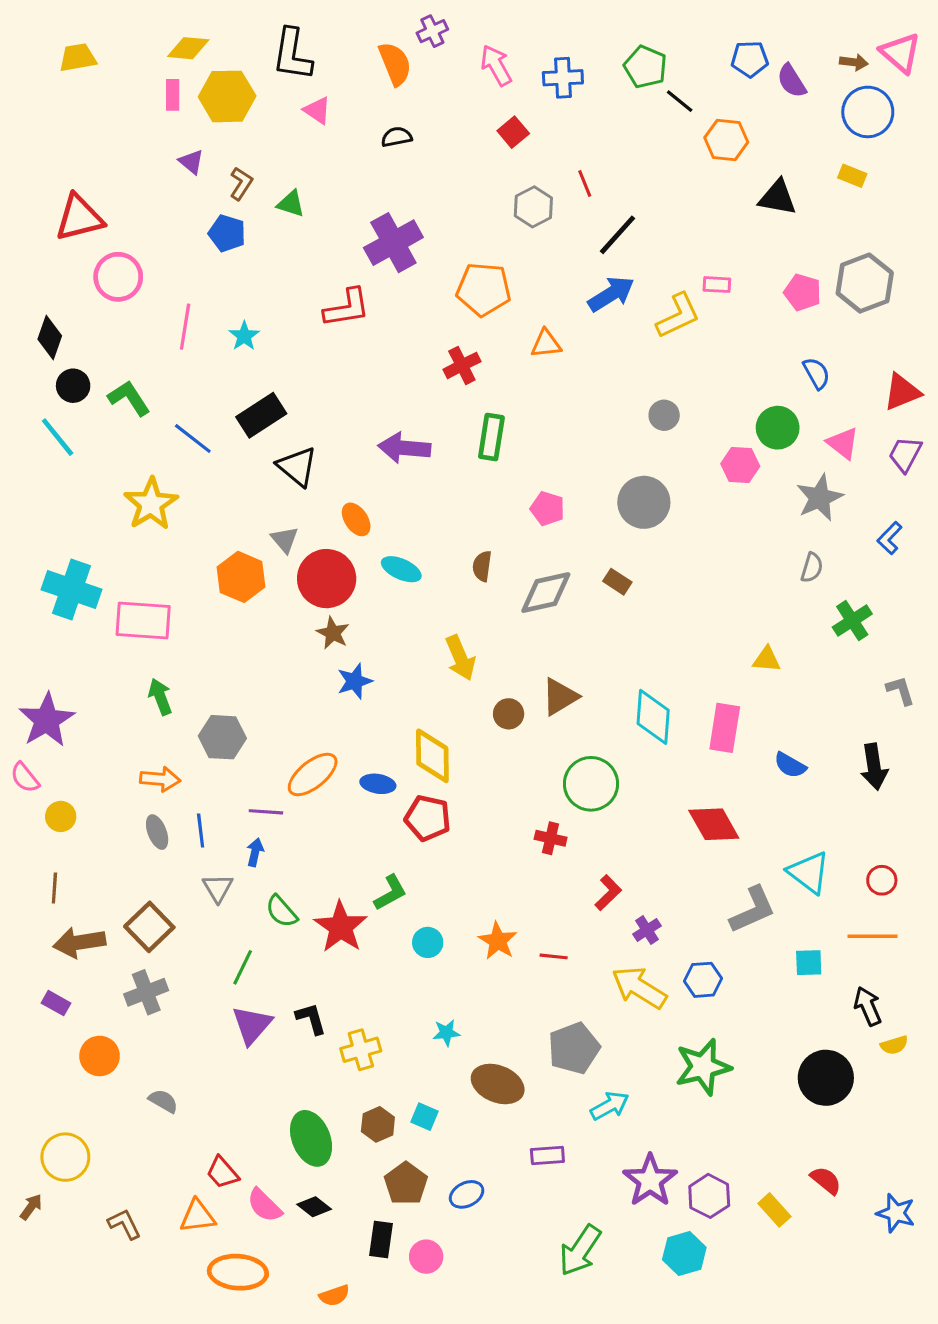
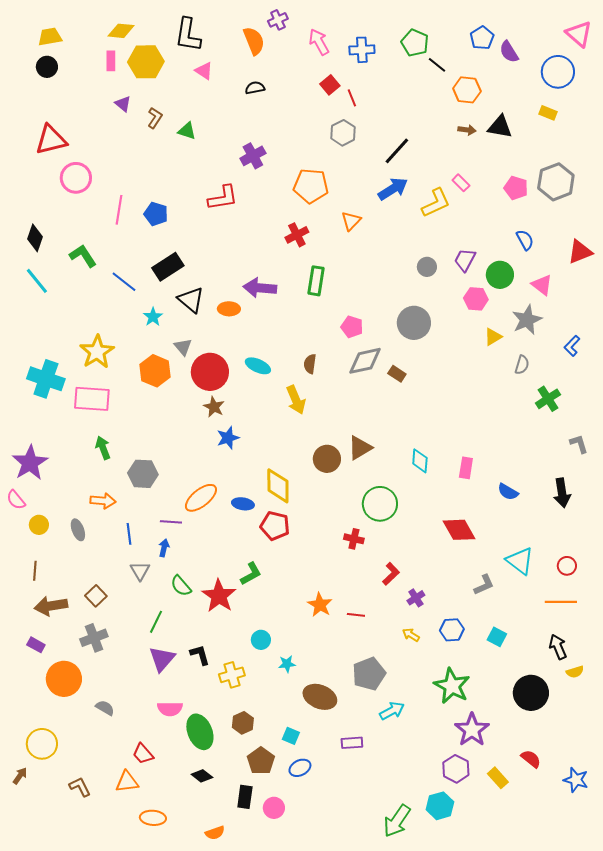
blue pentagon: (750, 59) -> (482, 38), turned -30
brown arrow: (854, 62) -> (467, 130), moved
red line: (585, 184) -> (352, 98), moved
blue pentagon: (227, 233) -> (156, 214), moved
purple cross: (393, 243) -> (253, 156), size x0.7
pink rectangle: (717, 285) -> (461, 183), turned 42
cyan star: (244, 336) -> (153, 317), moved
black diamond: (50, 337) -> (35, 238), moved
orange triangle: (546, 344) -> (351, 221), turned -40
black circle: (73, 386) -> (47, 67), moved
purple trapezoid: (905, 454) -> (465, 260), moved
yellow star: (151, 504) -> (97, 352), moved
orange ellipse: (356, 519) -> (229, 309), moved, turned -55
gray diamond: (546, 593) -> (365, 361), moved
yellow arrow: (460, 658) -> (296, 400), moved
yellow triangle: (767, 659) -> (493, 337), moved, turned -36
brown circle: (509, 714) -> (327, 459), size x1.4
cyan diamond: (653, 717) -> (420, 461), size x0.7
pink rectangle: (725, 728) -> (466, 468), size x0.7
gray ellipse: (157, 832) -> (78, 530), moved
gray L-shape: (753, 910) -> (484, 585), size x0.7
brown square: (149, 927) -> (96, 596), size x0.7
cyan circle: (428, 942) -> (261, 640), moved
cyan square: (809, 963) -> (497, 637), moved, turned 30
yellow arrow: (639, 988) -> (411, 635), size x0.5
orange circle: (100, 1056) -> (64, 679), size x1.4
green star: (703, 1067) -> (452, 686), turned -30
cyan square: (425, 1117) -> (291, 736), moved
purple star: (650, 1180) -> (472, 730), moved
pink semicircle: (264, 1205) -> (170, 709), moved, turned -45
green arrow: (580, 1250) -> (397, 821), moved
orange ellipse: (238, 1272) -> (153, 818), size x0.7

